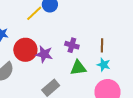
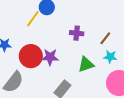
purple cross: (72, 45) -> (77, 33), moved
brown line: (102, 45) -> (105, 38), turned 48

